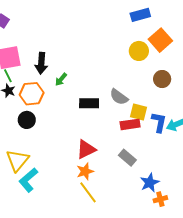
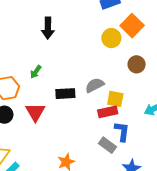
black arrow: (41, 63) -> (48, 28), moved
gray semicircle: (119, 97) -> (95, 85), turned 120
blue L-shape: (159, 122) -> (122, 131), moved
red triangle: (86, 149) -> (35, 112), moved, turned -30

